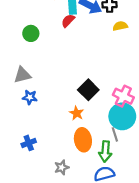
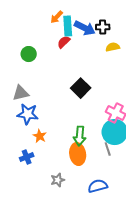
black square: (88, 90) -> (81, 88), moved
blue star: (30, 97) -> (28, 114), size x1.5
orange star: (77, 113) -> (40, 136), moved
green arrow: (105, 151) -> (80, 136), moved

